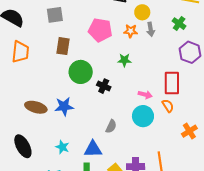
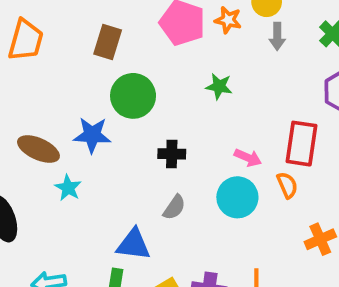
orange star: (131, 31) -> (228, 20), moved
black cross: (104, 86) -> (172, 154), moved, turned -32
blue star: (64, 106) -> (92, 135), moved
cyan star: (62, 147) -> (68, 188), moved

